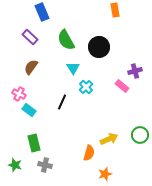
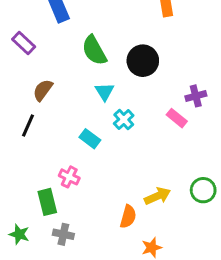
purple rectangle: (30, 37) -> (24, 43), moved
pink cross: (19, 94) -> (69, 177), moved
black line: (62, 102) -> (28, 125), moved
cyan rectangle: (29, 110) -> (90, 139), moved

